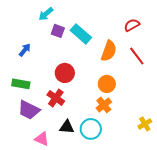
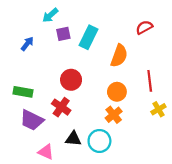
purple square: (58, 31) -> (63, 34), turned -32
cyan rectangle: (81, 34) -> (89, 37), turned 75
blue arrow: (25, 50) -> (27, 44), moved
red line: (137, 56) -> (150, 81), moved, turned 30
yellow cross: (145, 124) -> (158, 109), moved

